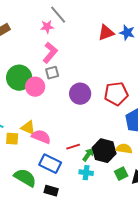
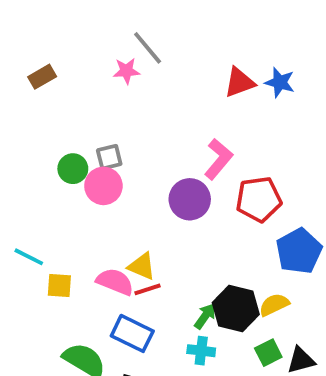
pink L-shape: (50, 53) -> (218, 159), moved
gray square: (52, 73) -> (109, 157), moved
green circle: (19, 78) -> (73, 169), size x0.6
yellow triangle: (28, 128) -> (142, 266), moved
red line: (73, 147) -> (148, 289), moved
yellow semicircle: (124, 149) -> (274, 305), turned -35

